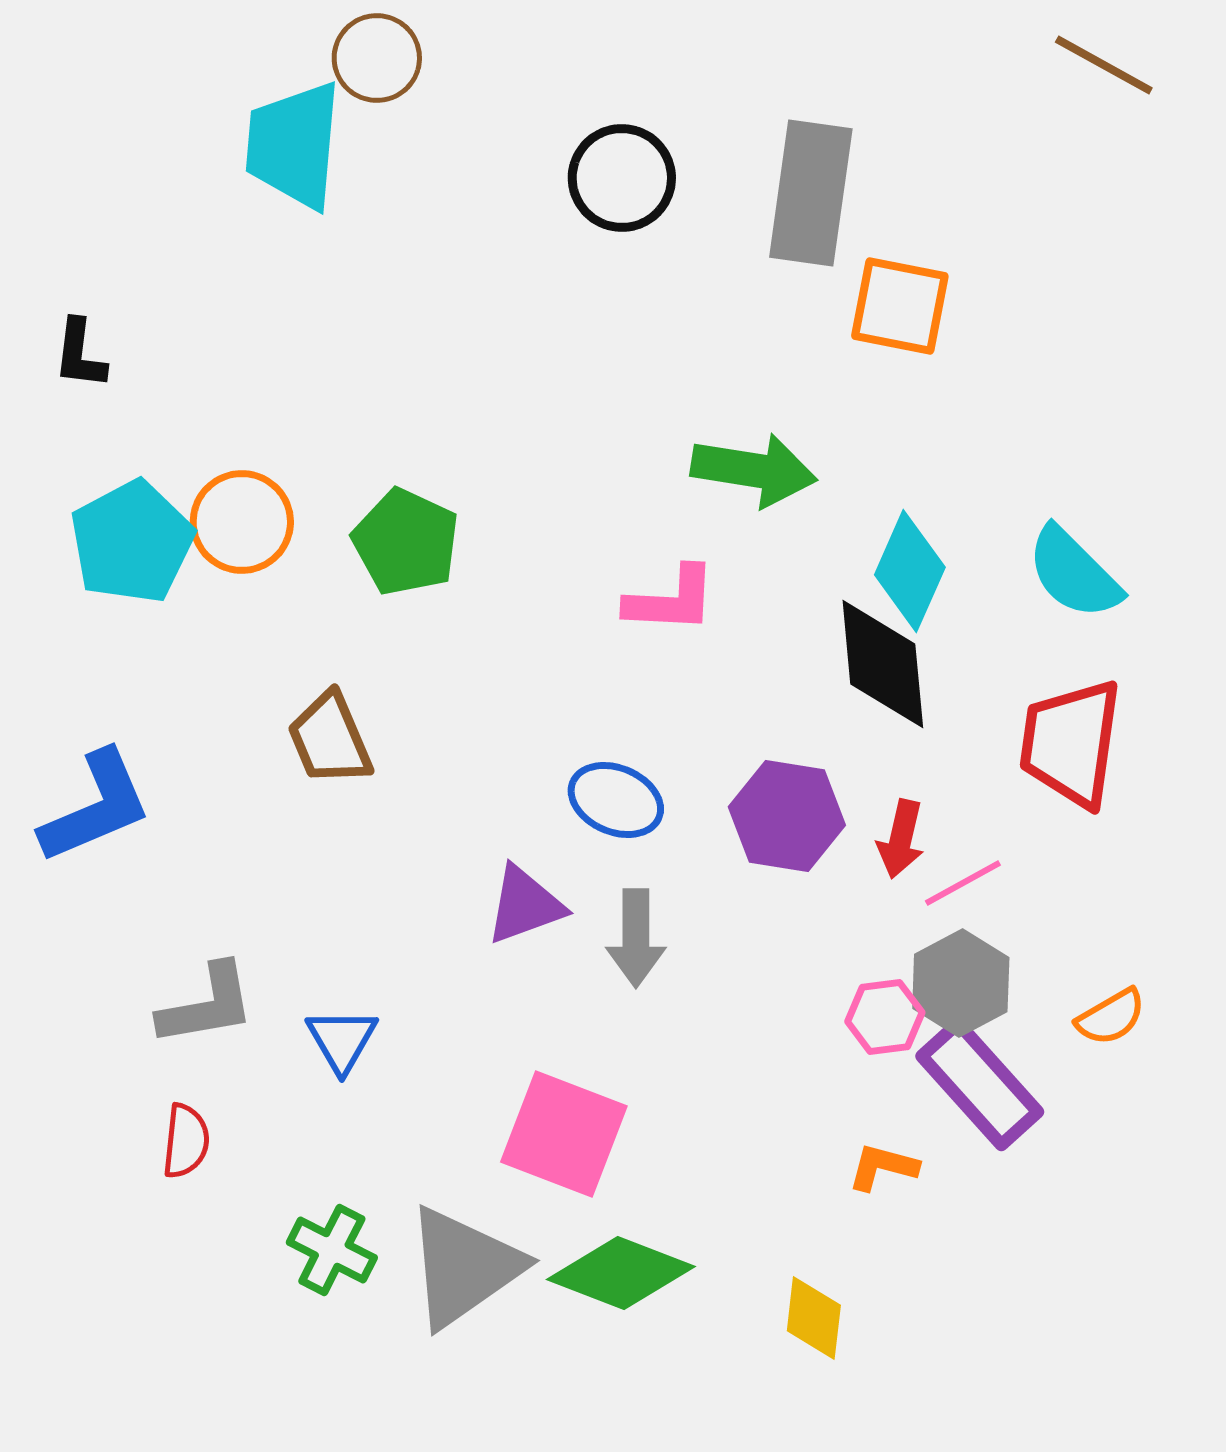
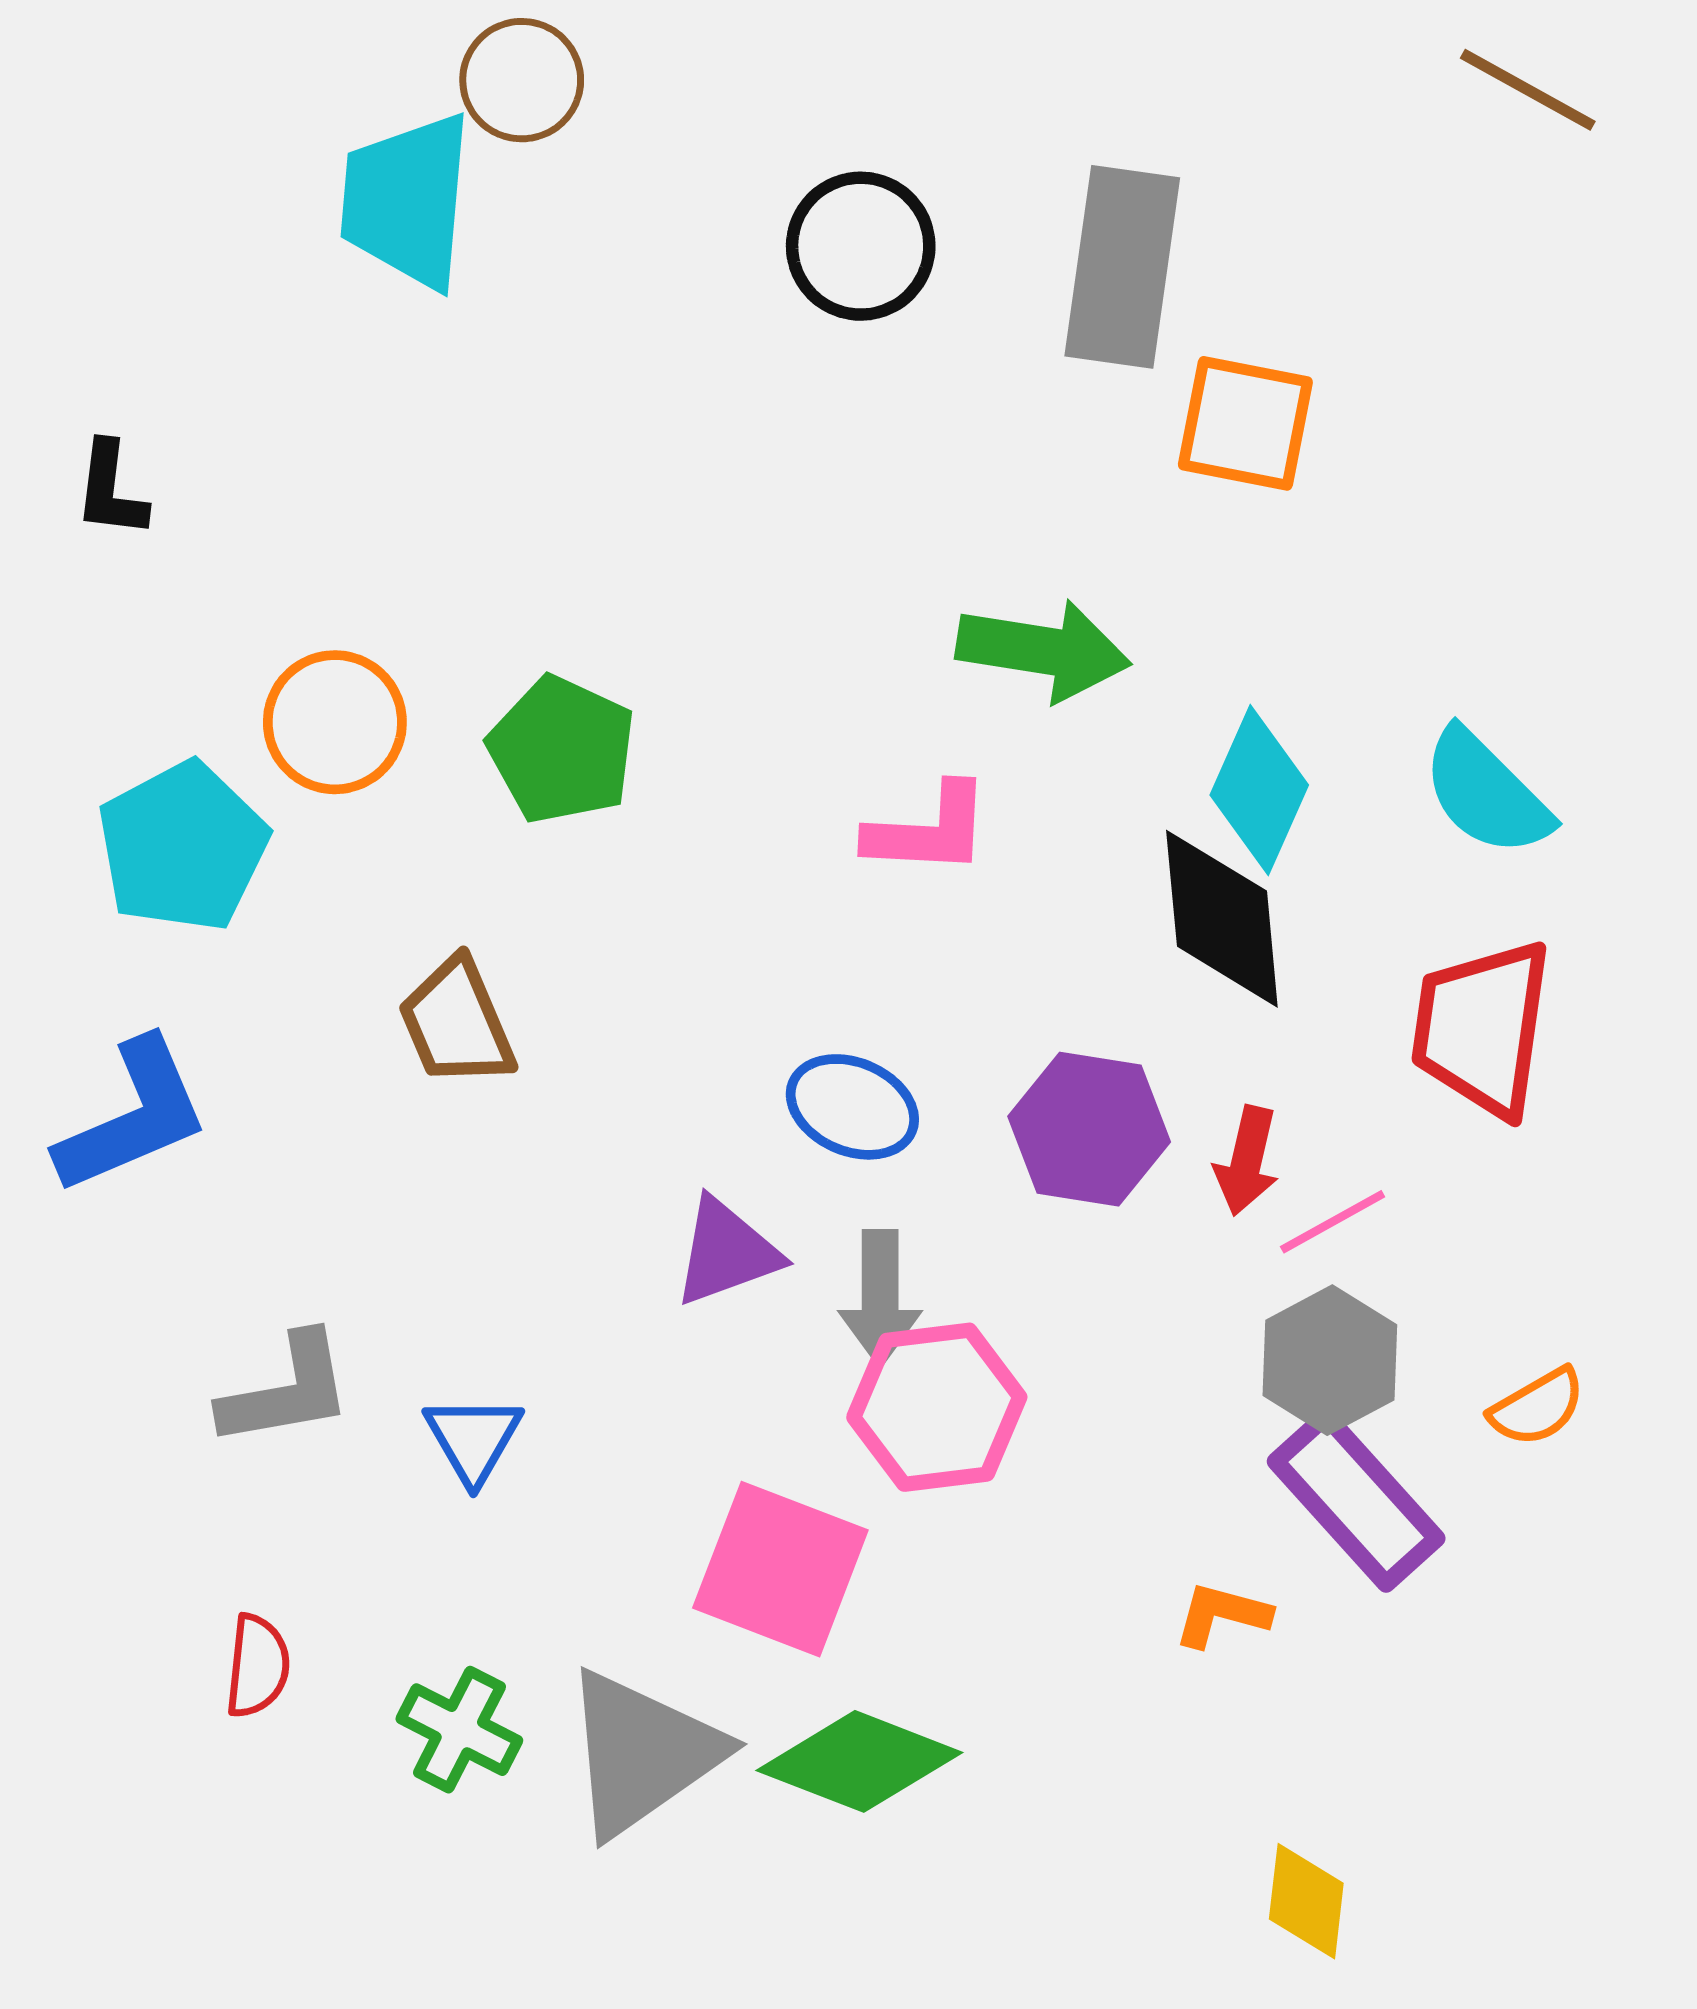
cyan pentagon: (132, 542) -> (183, 847), moved
pink hexagon: (885, 1017) -> (937, 1407), moved, size x1.6
red semicircle: (186, 1141) -> (257, 1666), moved
yellow diamond: (814, 1318) -> (1306, 1901), moved

